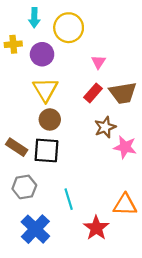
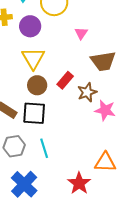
red rectangle: (93, 93) -> (65, 80), moved
cyan line: (69, 199) -> (44, 148), moved

